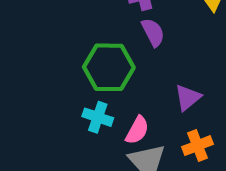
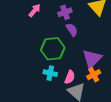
purple triangle: (188, 97) -> (92, 59), size x1.5
orange cross: (198, 146) -> (94, 75), moved

